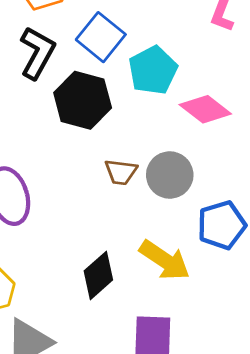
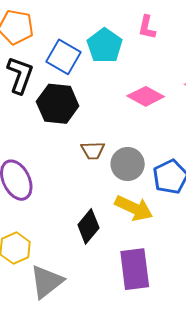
cyan pentagon: (153, 70) -> (105, 46), moved
gray circle: (170, 175) -> (128, 164), moved

